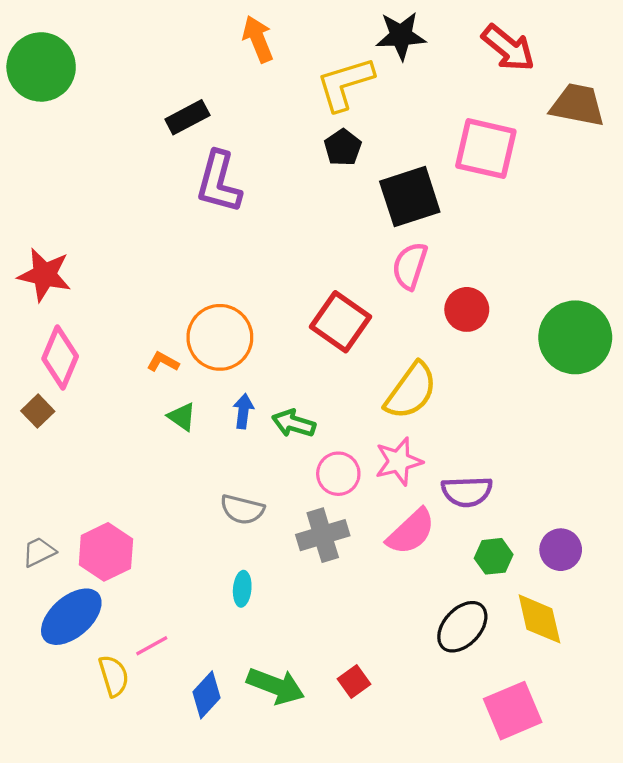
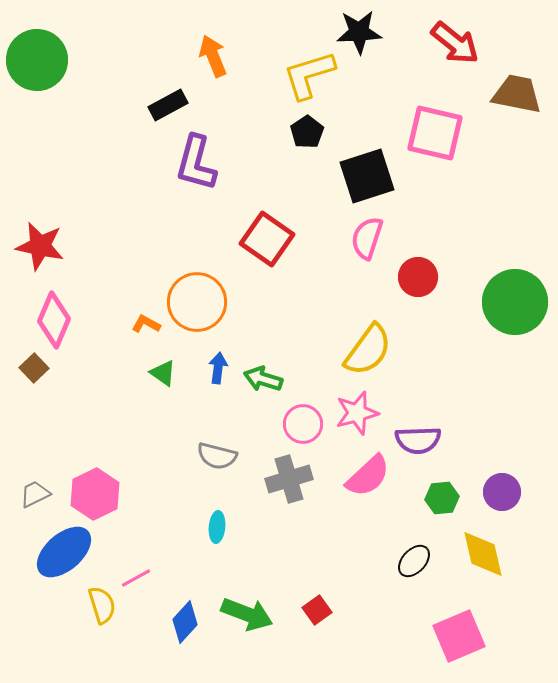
orange arrow: (258, 39) -> (213, 56), moved
red square: (341, 322) -> (267, 239), moved
black ellipse: (462, 627) -> (414, 561), size x0.7

